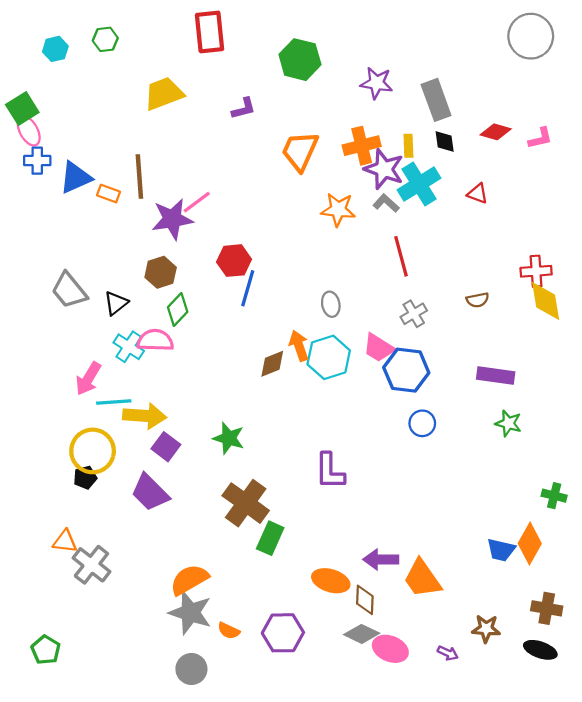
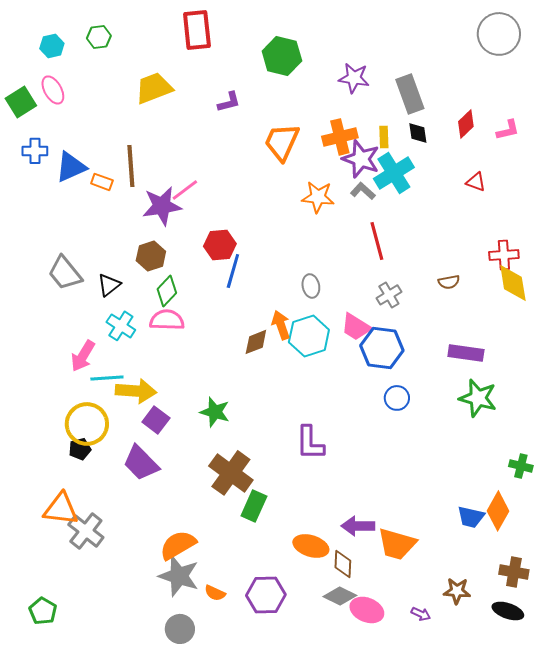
pink ellipse: (29, 131) -> (53, 90), moved
red diamond: (496, 132) -> (466, 124), turned -60
red triangle: (478, 194) -> (476, 182), moved
pink semicircle: (155, 340) -> (167, 320), moved
green star: (508, 423) -> (478, 398), size x1.5
orange triangle: (65, 541) -> (61, 509), size x1.5
orange trapezoid: (422, 579) -> (397, 544), turned -39

